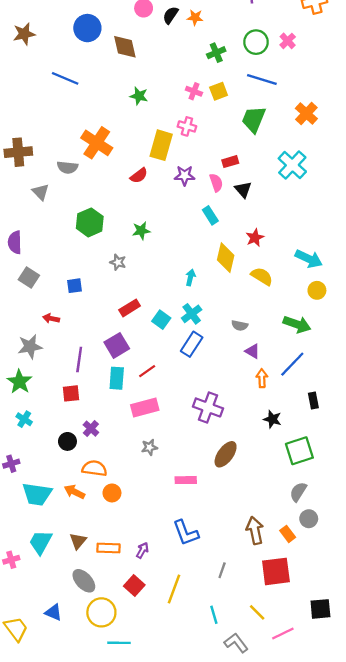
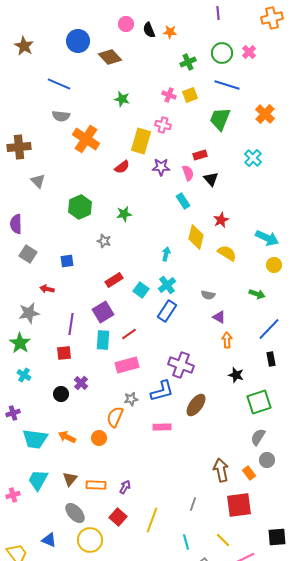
black semicircle: (171, 15) -> (149, 30), turned -56
brown star: (24, 34) -> (24, 46), turned -30
brown diamond: (125, 47) -> (110, 57), turned -30
cyan cross: (292, 165) -> (253, 158), size x0.7
gray semicircle: (67, 167) -> (61, 116), moved
green arrow: (297, 324) -> (257, 294), size x0.7
blue line: (292, 364) -> (269, 329), moved
orange semicircle: (94, 468) -> (115, 417), moved, turned -75
blue L-shape: (186, 533) -> (162, 391), moved, turned -85

